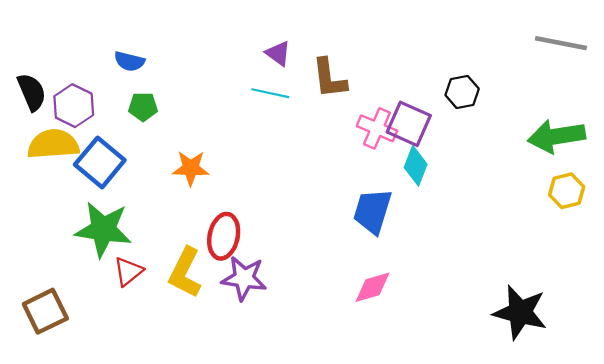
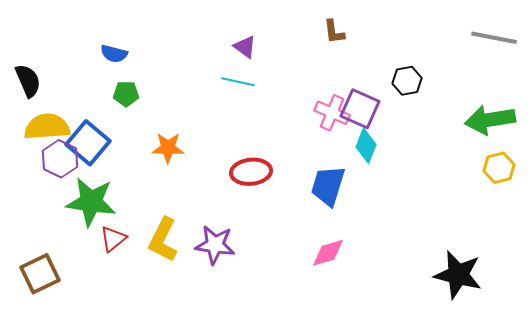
brown L-shape: (329, 78) -> (334, 32), moved, size x0.7
purple hexagon: (74, 106) -> (60, 159), moved
red ellipse: (224, 236) -> (251, 172), moved, turned 72

